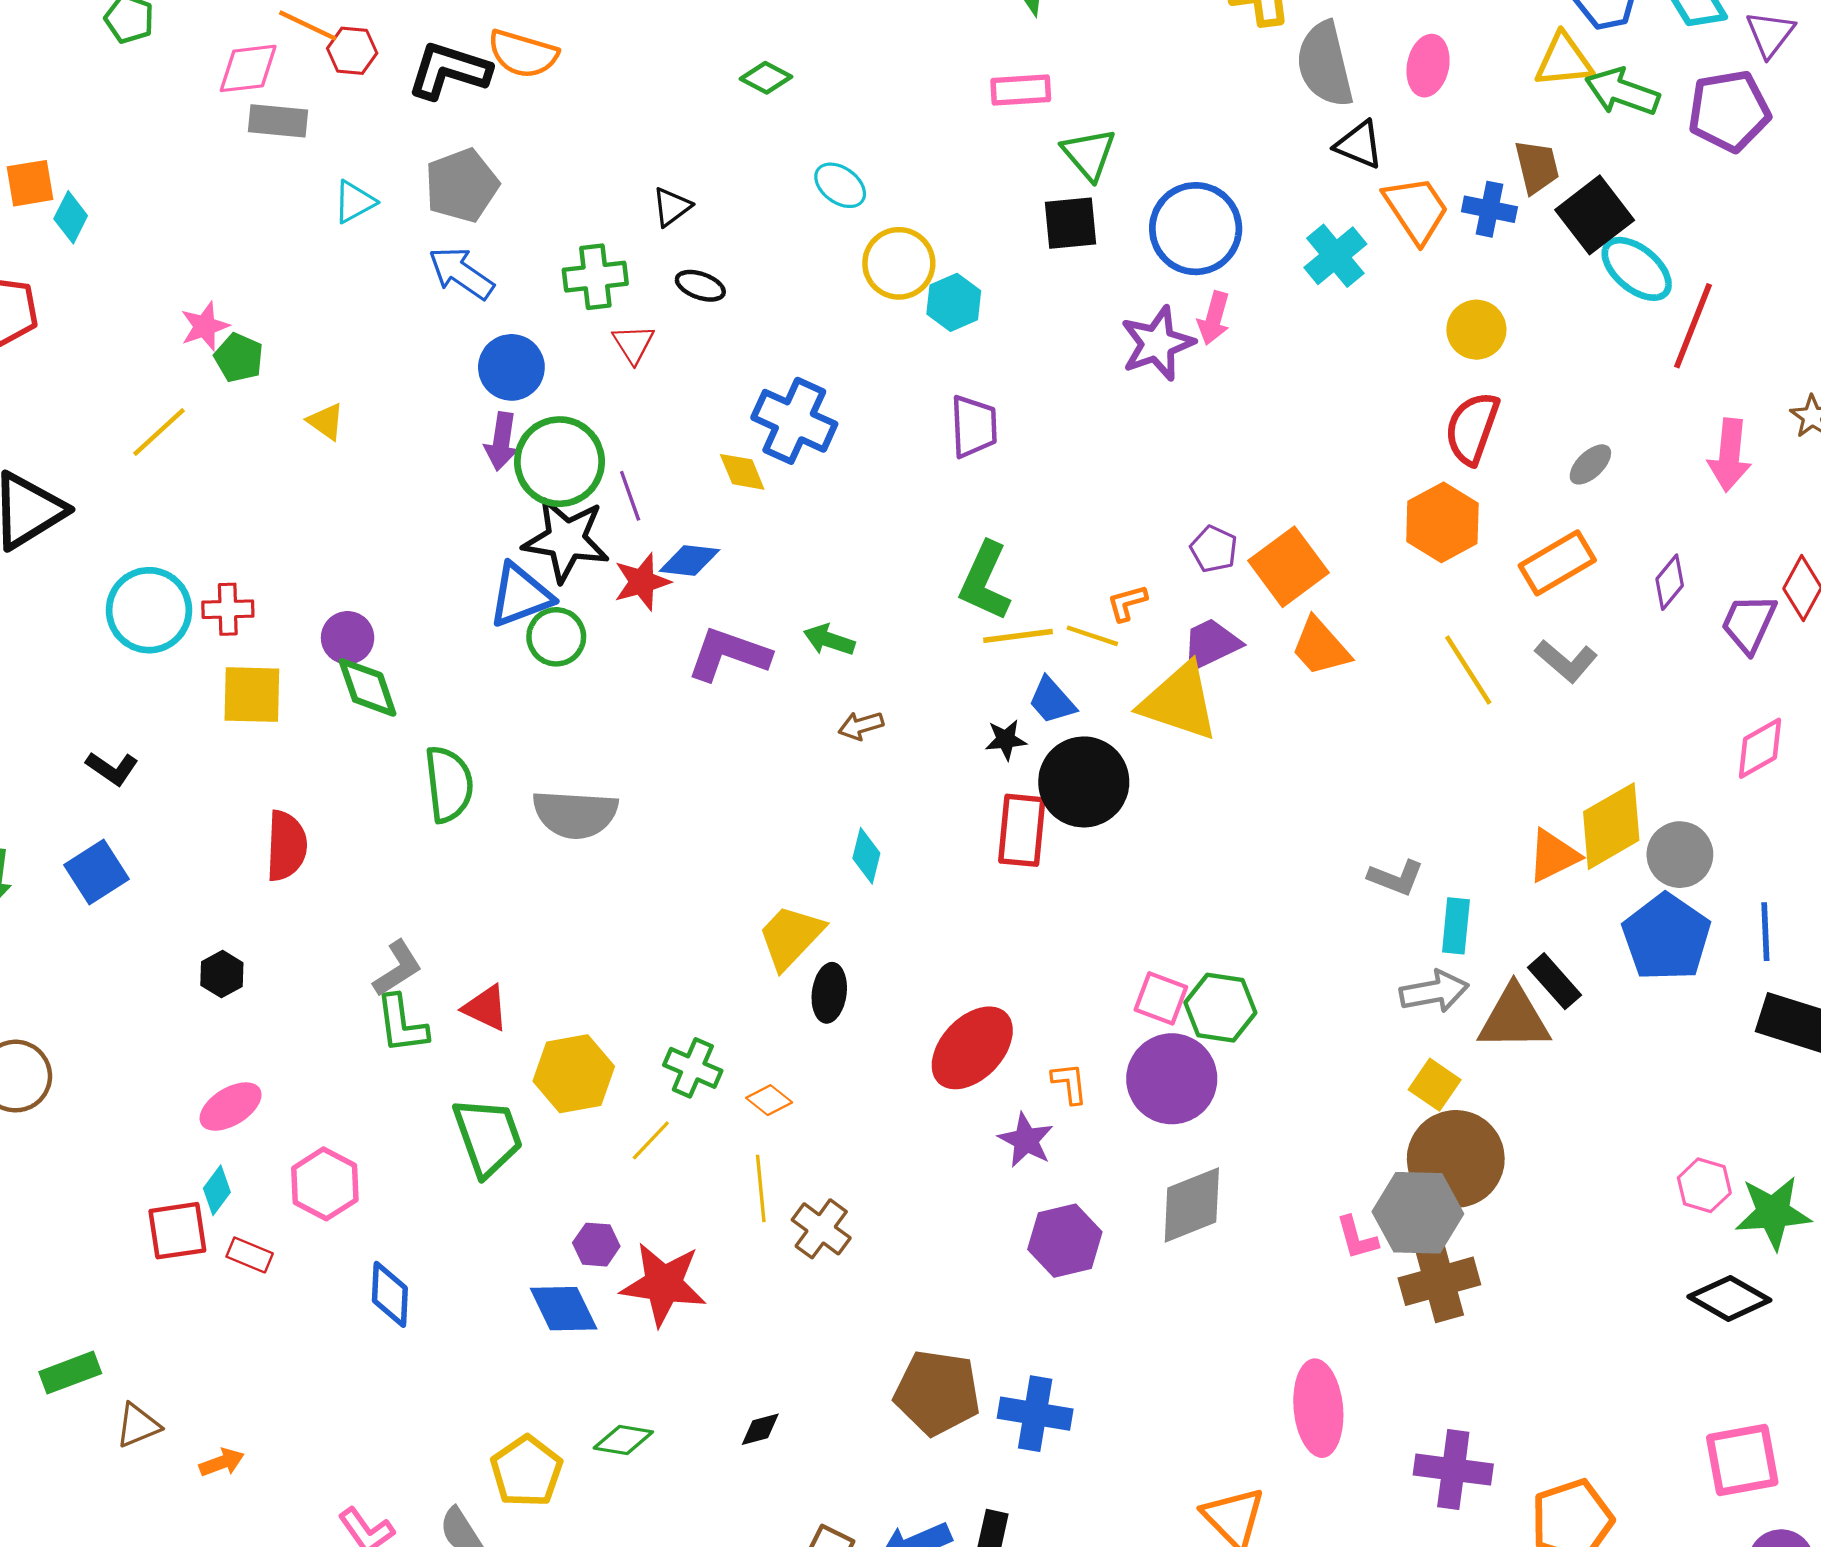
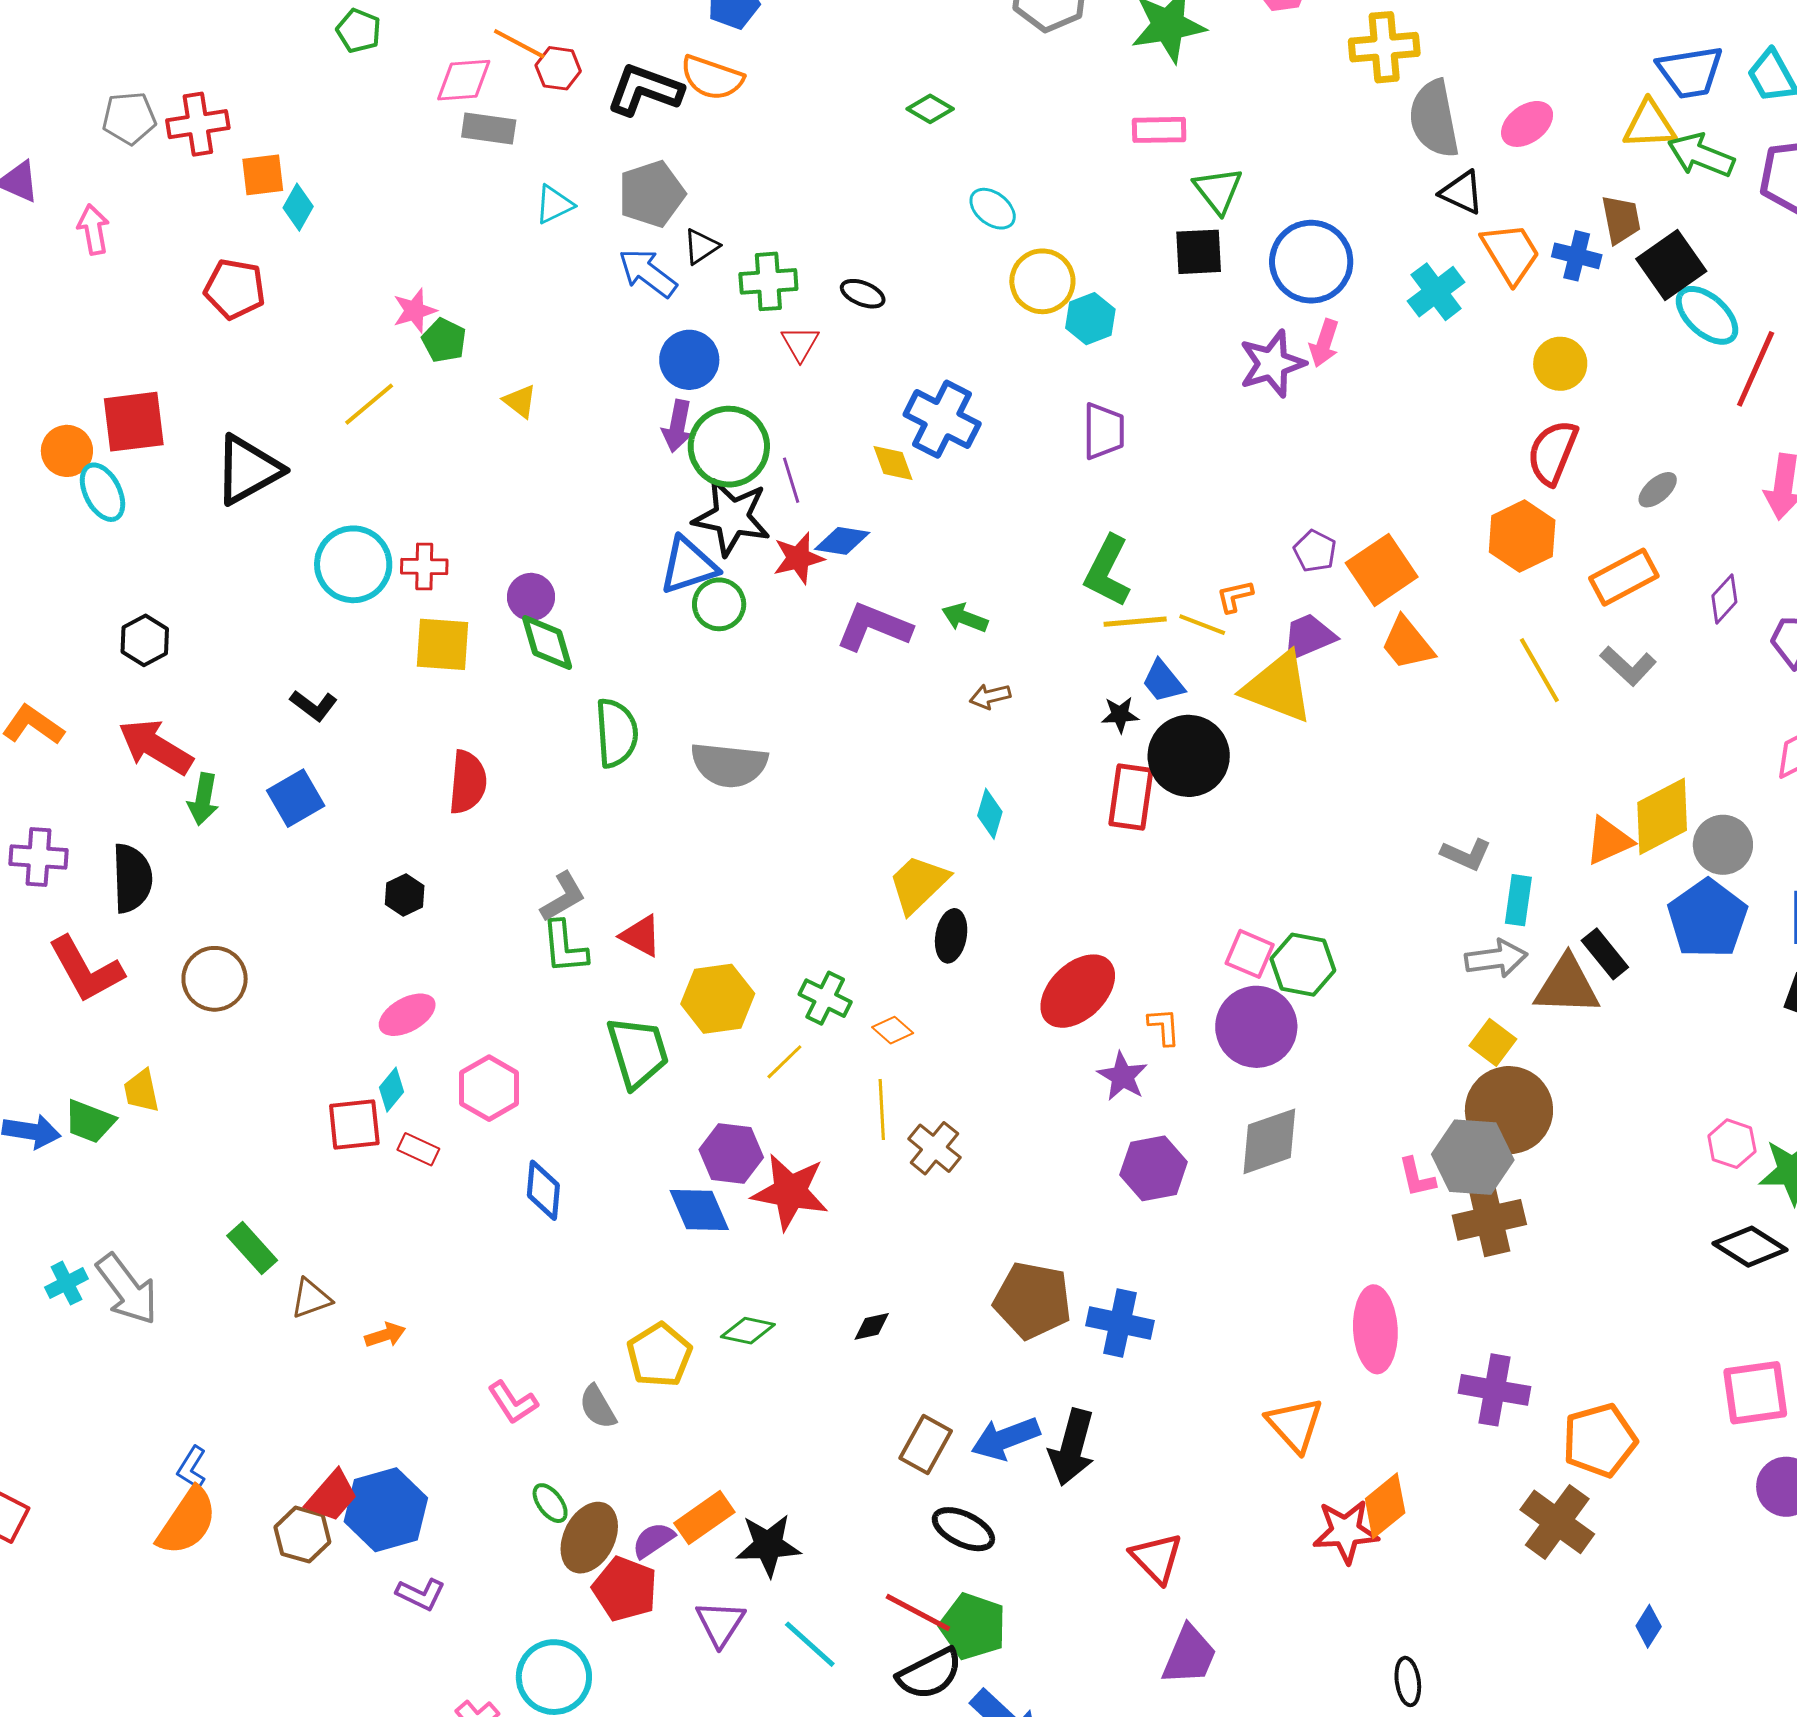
pink ellipse: (1428, 66) -> (1527, 124), turned 40
black triangle: (672, 207) -> (701, 246), moved
purple hexagon: (596, 1245) -> (731, 1154), size x1.5
green rectangle: (70, 1373) -> (252, 1248), turned 66

